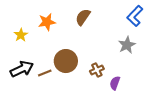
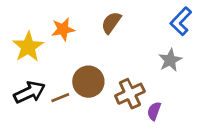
yellow star: (21, 35) -> (28, 47), size x1.6
brown cross: (97, 70) -> (130, 94), size x1.5

